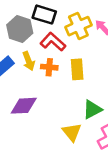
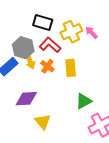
gray hexagon: (20, 29) -> (23, 48), moved
orange cross: (49, 67) -> (47, 66), turned 32
yellow triangle: (72, 132) -> (43, 122), moved

